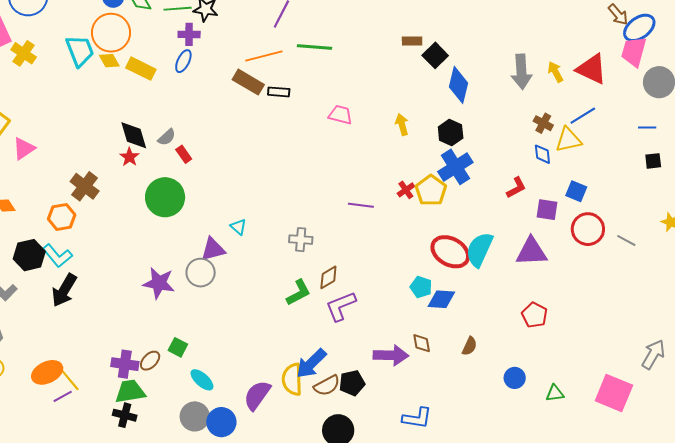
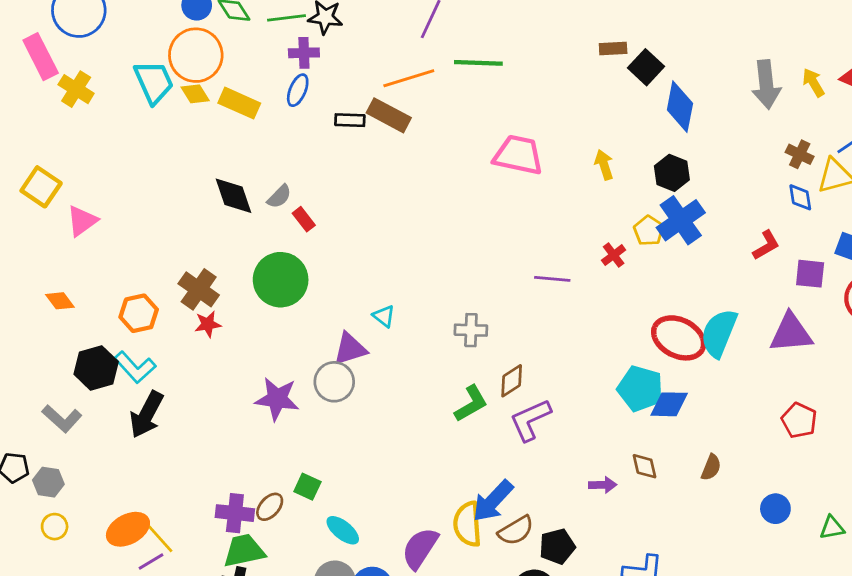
black rectangle: (279, 92) -> (350, 120), moved
pink trapezoid: (340, 115) -> (518, 155), size x1.5
red star: (129, 157) -> (208, 324), moved, turned 30
brown cross: (85, 186) -> (199, 289), moved
yellow pentagon: (431, 190) -> (649, 231), moved, size x0.7
cyan pentagon: (421, 287) -> (640, 389), size x1.5
purple arrow: (391, 355) -> (603, 485), size x0.6
black pentagon: (352, 383) -> (557, 546), moved

